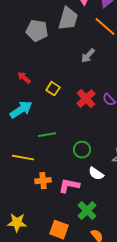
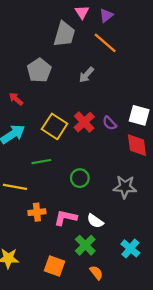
gray pentagon: (37, 31) -> (39, 70), moved, turned 30
yellow square: (53, 89) -> (55, 126), moved, size x1.6
white semicircle: (96, 174) -> (95, 221), moved

